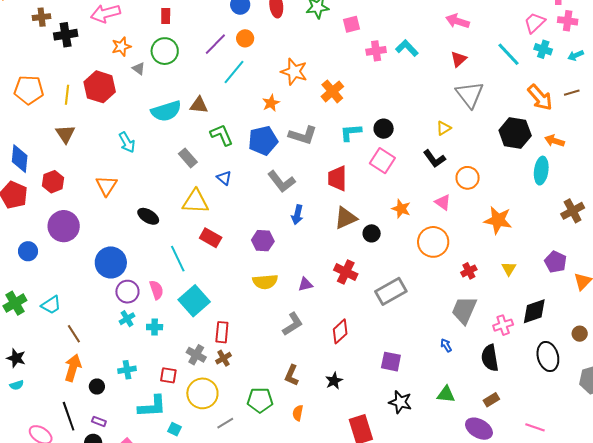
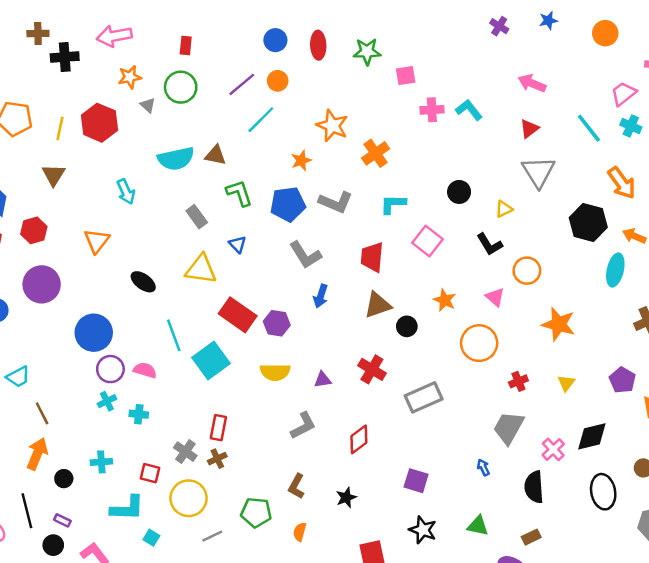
black circle: (384, 129) -> (459, 192), moved
red rectangle: (211, 238) -> (238, 315), moved, size x1.4
pink semicircle: (156, 290) -> (145, 370), turned -60
cyan square: (194, 301) -> (211, 360), moved
pink cross: (503, 325) -> (553, 449), turned -30

